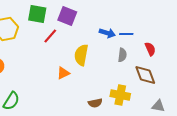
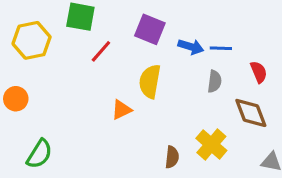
purple square: (67, 16) -> (150, 29), moved
yellow cross: (120, 95) -> (211, 144), turned 30
brown semicircle: (95, 103) -> (172, 157), turned -72

